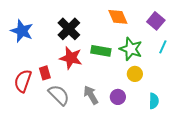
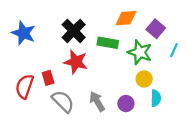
orange diamond: (118, 17) -> (126, 18), turned -70
purple square: (156, 21) -> (156, 29), moved
green rectangle: (101, 51) -> (108, 43), moved
cyan semicircle: (154, 101) -> (156, 98), moved

